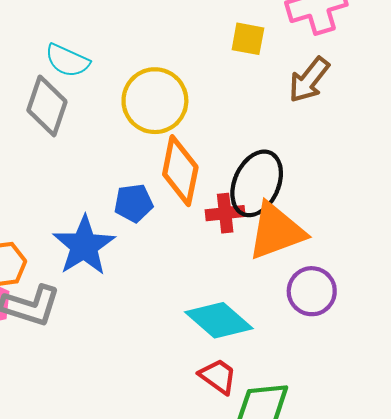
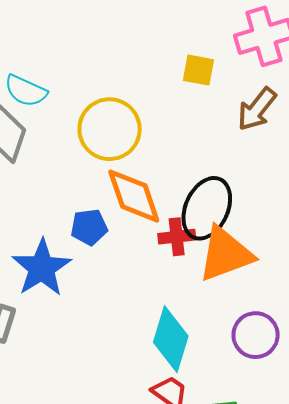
orange diamond: (180, 171) -> (134, 196), turned -30
purple circle: (312, 291) -> (256, 335), moved
cyan diamond: (219, 320) -> (171, 339), turned 66

